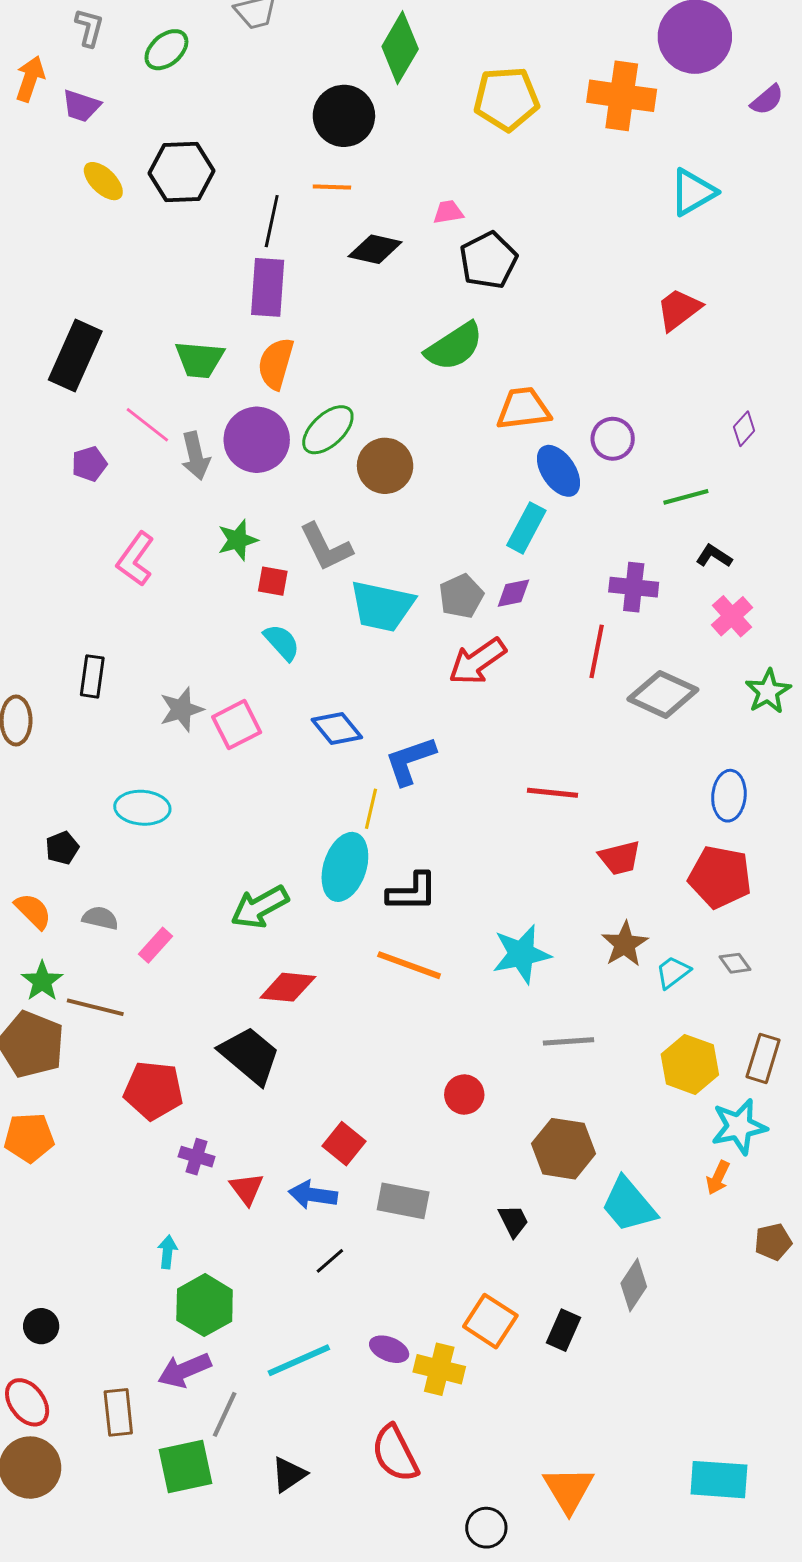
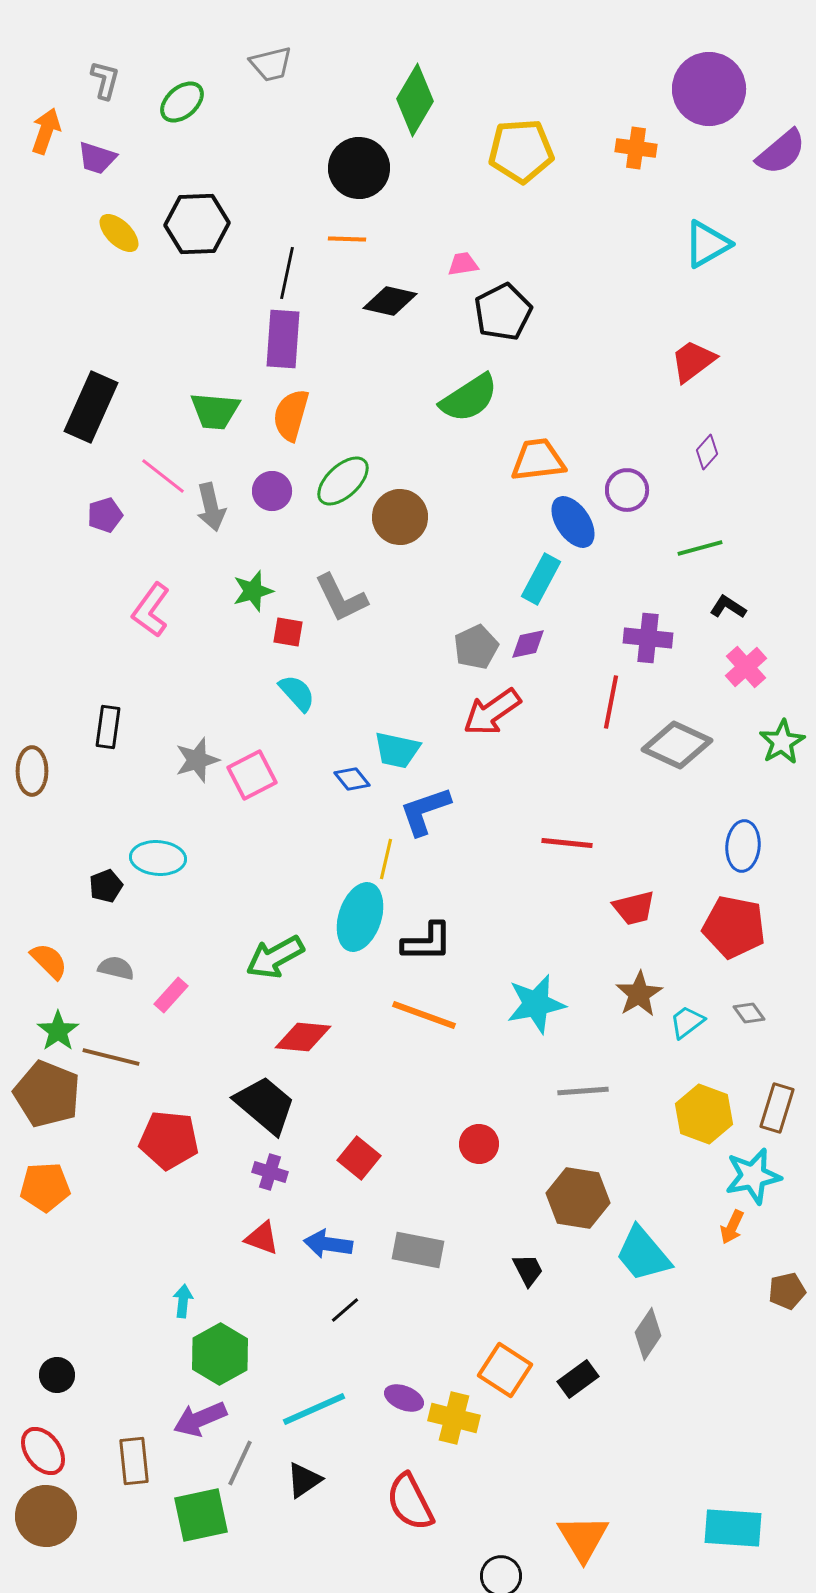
orange cross: (622, 96) -> (636, 148), size x0.6
purple semicircle: (767, 100) -> (781, 152), size x1.5
purple diamond: (744, 429) -> (707, 452), moved
purple circle: (257, 440) -> (272, 491), size x0.6
cyan trapezoid: (382, 606) -> (397, 750), moved, size x0.7
blue diamond: (337, 729) -> (352, 779), size x0.7
black pentagon: (62, 848) -> (106, 886), moved
red square: (344, 1144) -> (359, 1158), moved
purple cross: (197, 1157) -> (270, 1172), moved
red triangle: (247, 1189) -> (262, 1238), turned -33
black rectangle: (564, 1330) -> (578, 1379), turned 30
black triangle: (289, 1475) -> (304, 1480), moved

